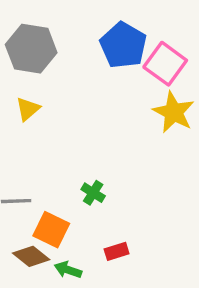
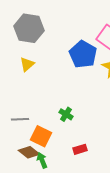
blue pentagon: (123, 45) -> (83, 54), moved
green arrow: (68, 270) -> (42, 160), moved, turned 49

